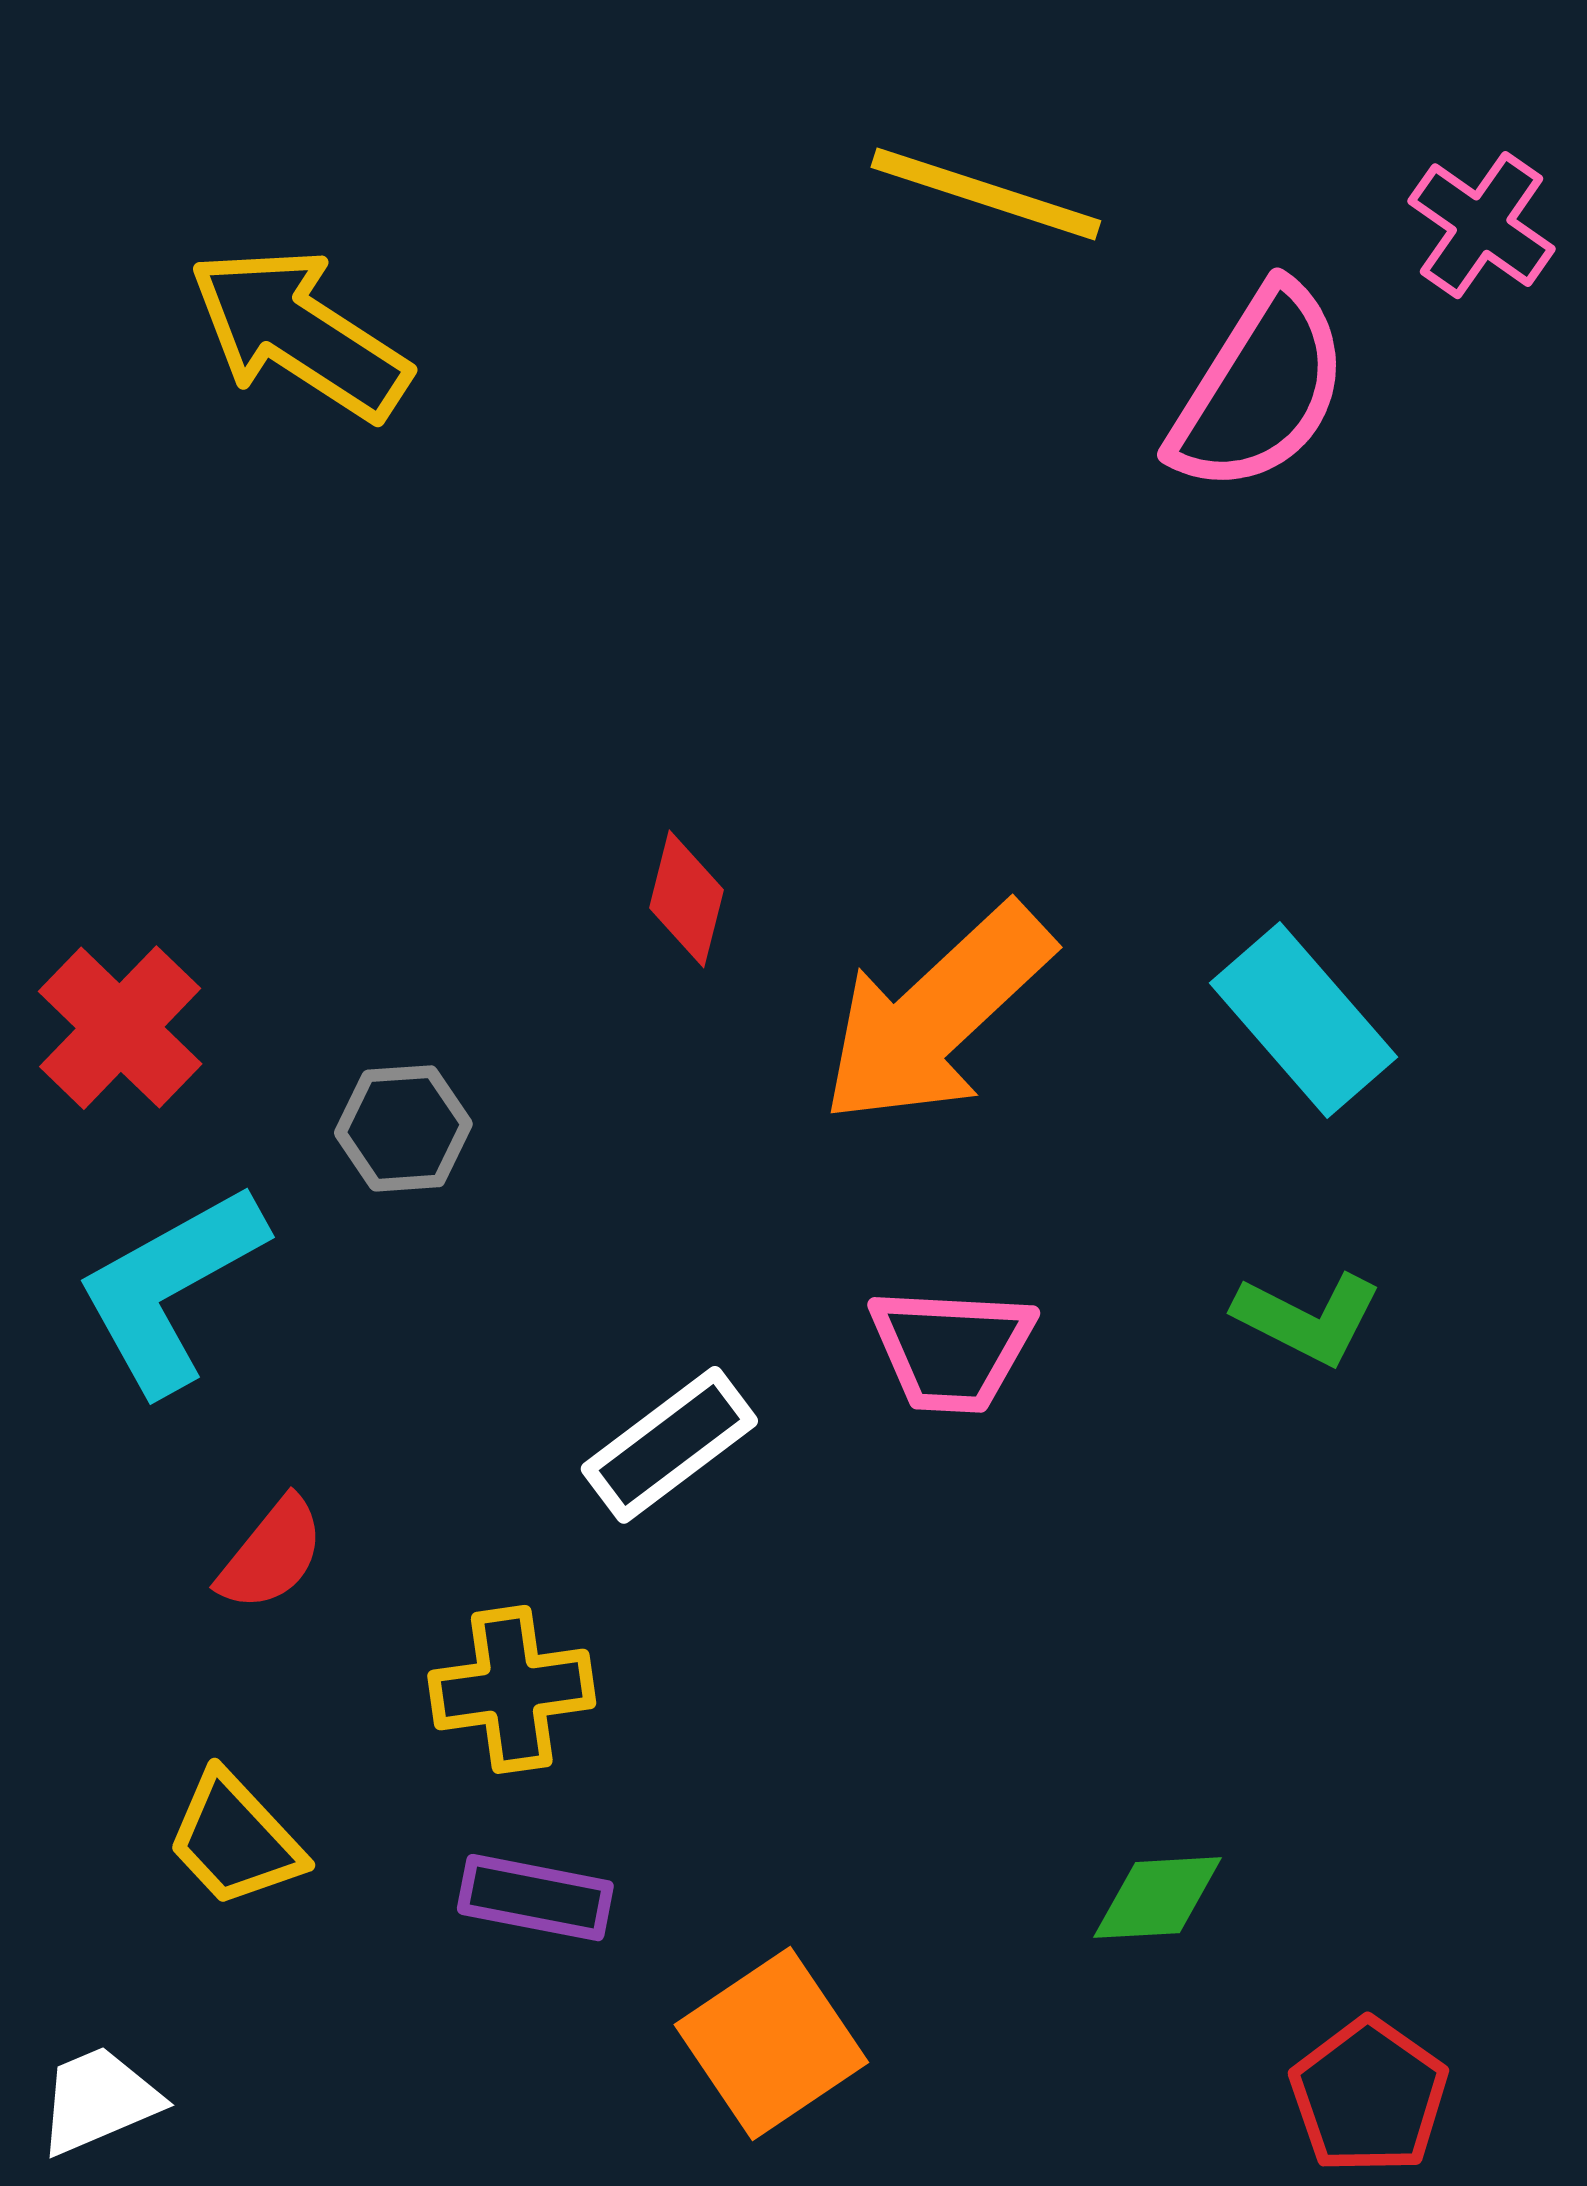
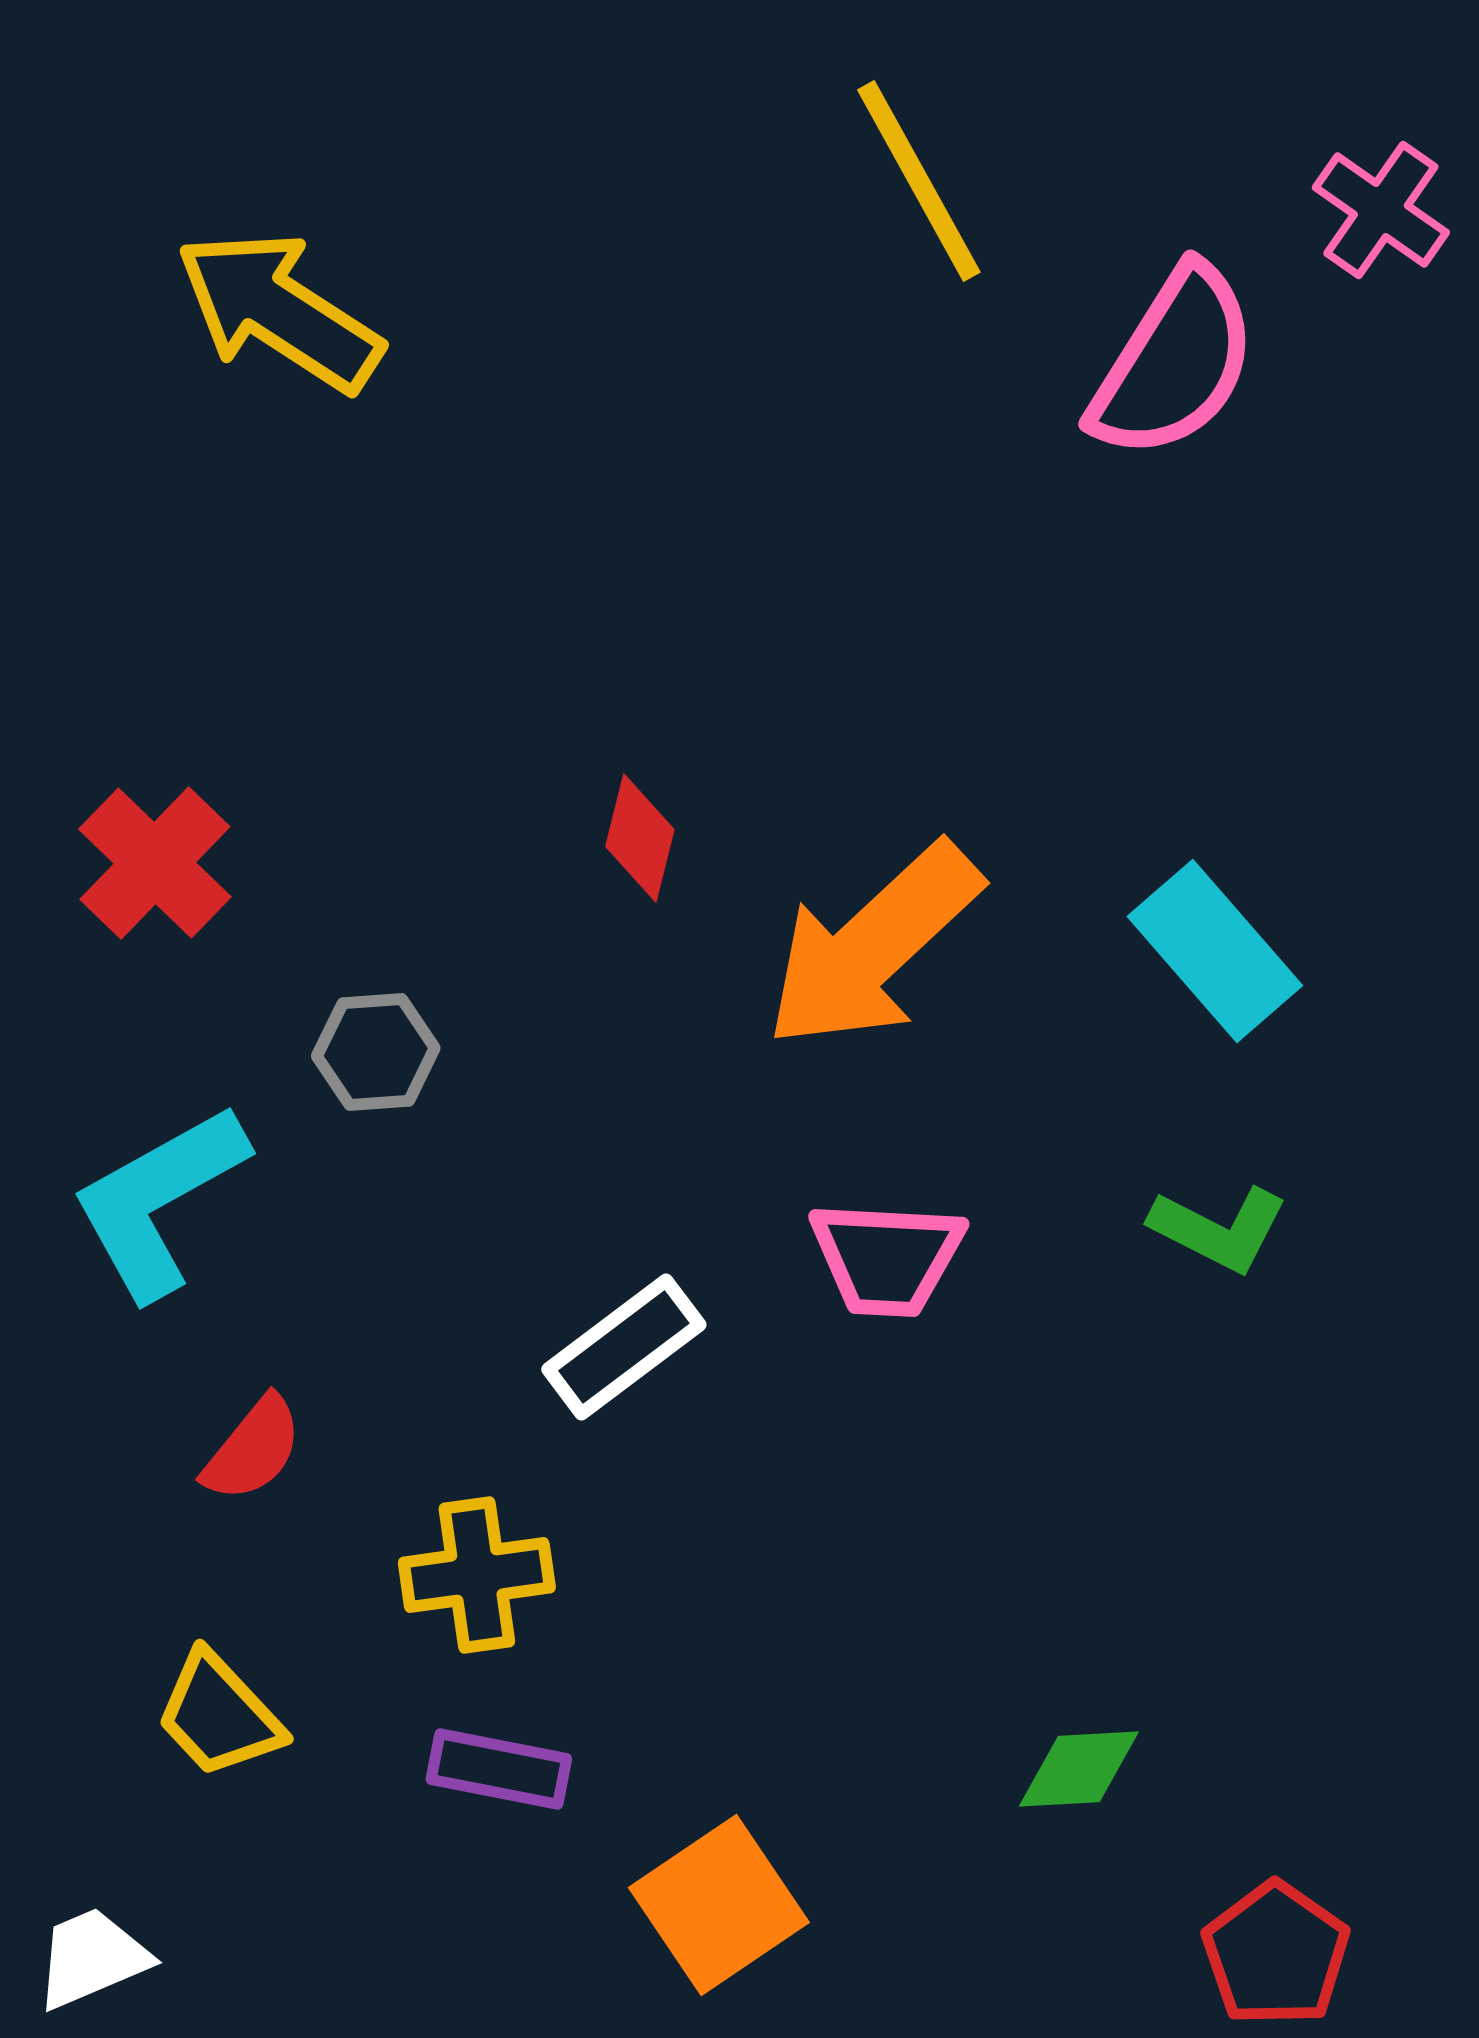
yellow line: (986, 194) -> (919, 181), turned 43
red cross: (120, 1028) -> (155, 863), moved

